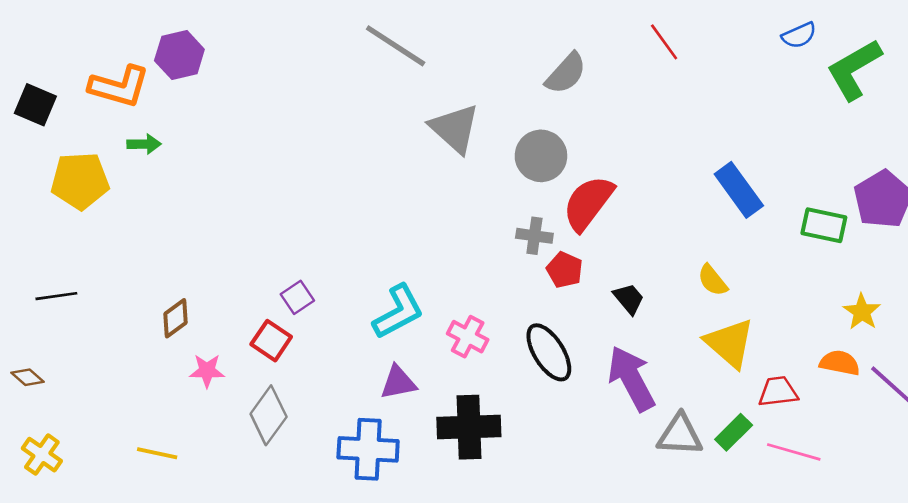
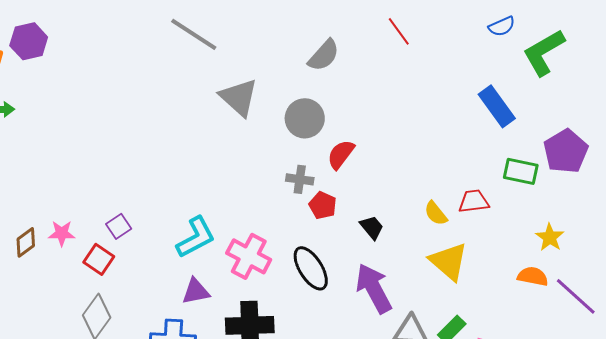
blue rectangle: (739, 190) -> (497, 106), moved
red semicircle: (588, 203) -> (341, 154), size x0.7
pink cross: (468, 337) -> (249, 256), size x1.4
pink star: (207, 371) -> (62, 233), moved
red trapezoid: (778, 392) -> (474, 201), moved

